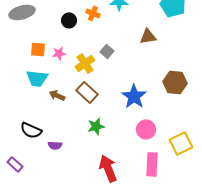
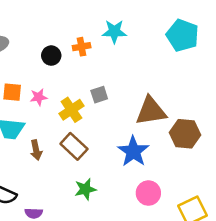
orange cross: (93, 13) -> (82, 47), turned -32
brown triangle: (148, 36) -> (151, 111), moved, size x1.5
gray square: (107, 51) -> (99, 95), turned 32
brown arrow: (57, 95) -> (36, 150), turned -126

